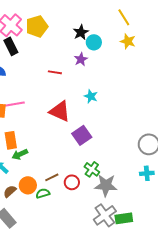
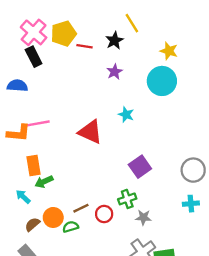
yellow line: (124, 17) -> (132, 23), moved
cyan circle: (94, 42) -> (162, 81), moved, size x1.6
red line: (55, 72) -> (84, 46), moved
purple square: (82, 135) -> (140, 167), moved
green cross: (92, 169) -> (127, 199), turned 35
gray star: (106, 185) -> (143, 217), size x0.6

